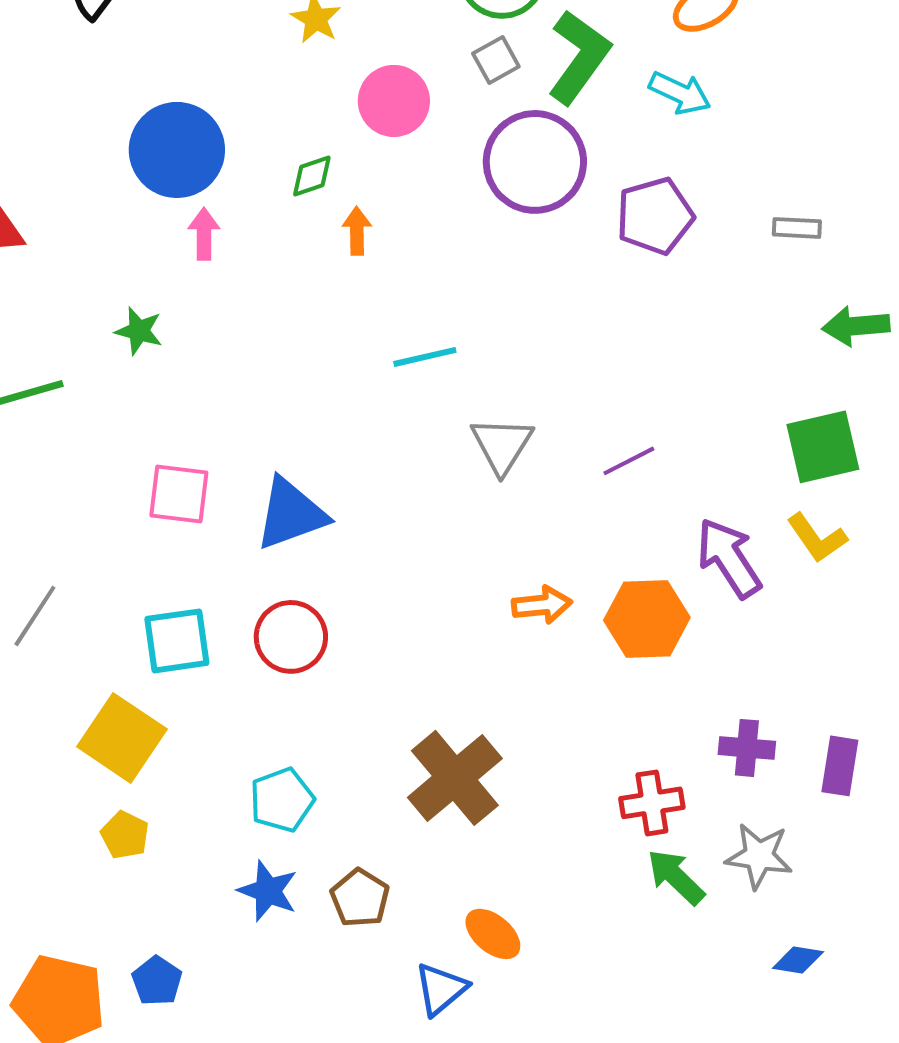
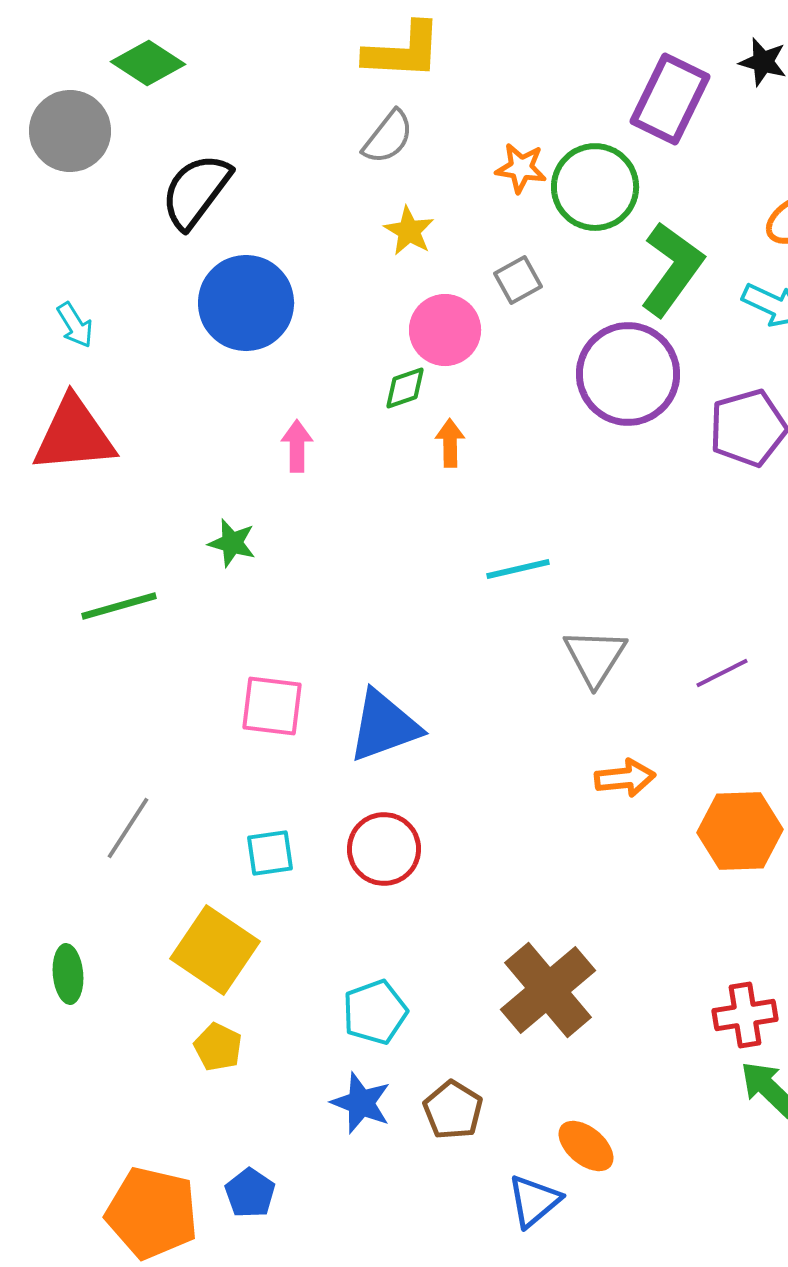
gray square: (496, 60) -> (518, 280), moved
pink circle: (394, 101) -> (445, 330), moved
blue circle: (177, 150) -> (246, 303), moved
orange arrow: (542, 605) -> (625, 778), moved
cyan square: (177, 641) -> (270, 853), size x0.7

